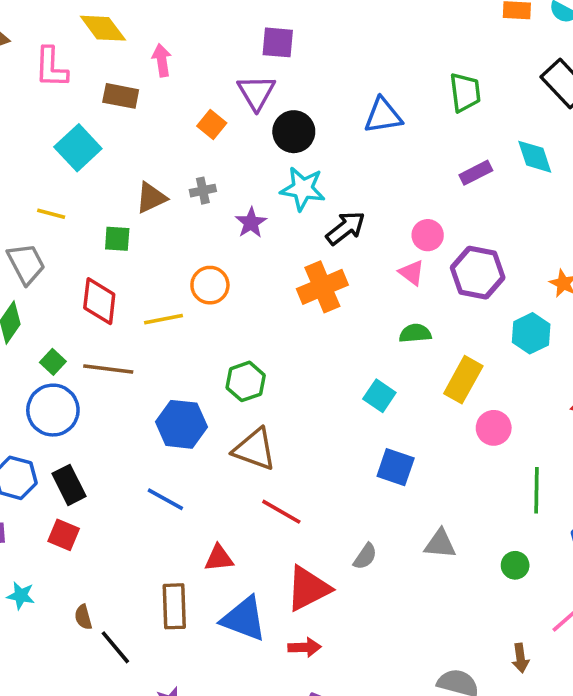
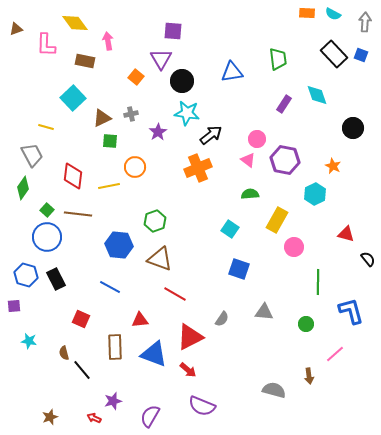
cyan square: (78, 148) -> (73, 98), moved
purple rectangle: (476, 173) -> (284, 104), turned -30
green square: (117, 239) -> (110, 141), moved
red square: (64, 535) -> (81, 319), moved
red arrow: (305, 647) -> (188, 370), turned 42

